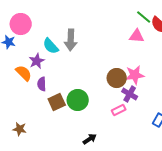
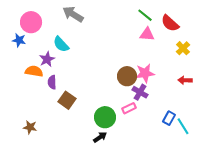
green line: (144, 17) -> (145, 15), moved
gray arrow: (71, 40) -> (73, 14), moved, turned 120
orange semicircle: (24, 73) -> (34, 71), turned -36
green circle: (78, 100) -> (105, 117), moved
brown square: (57, 102) -> (67, 100), turned -30

